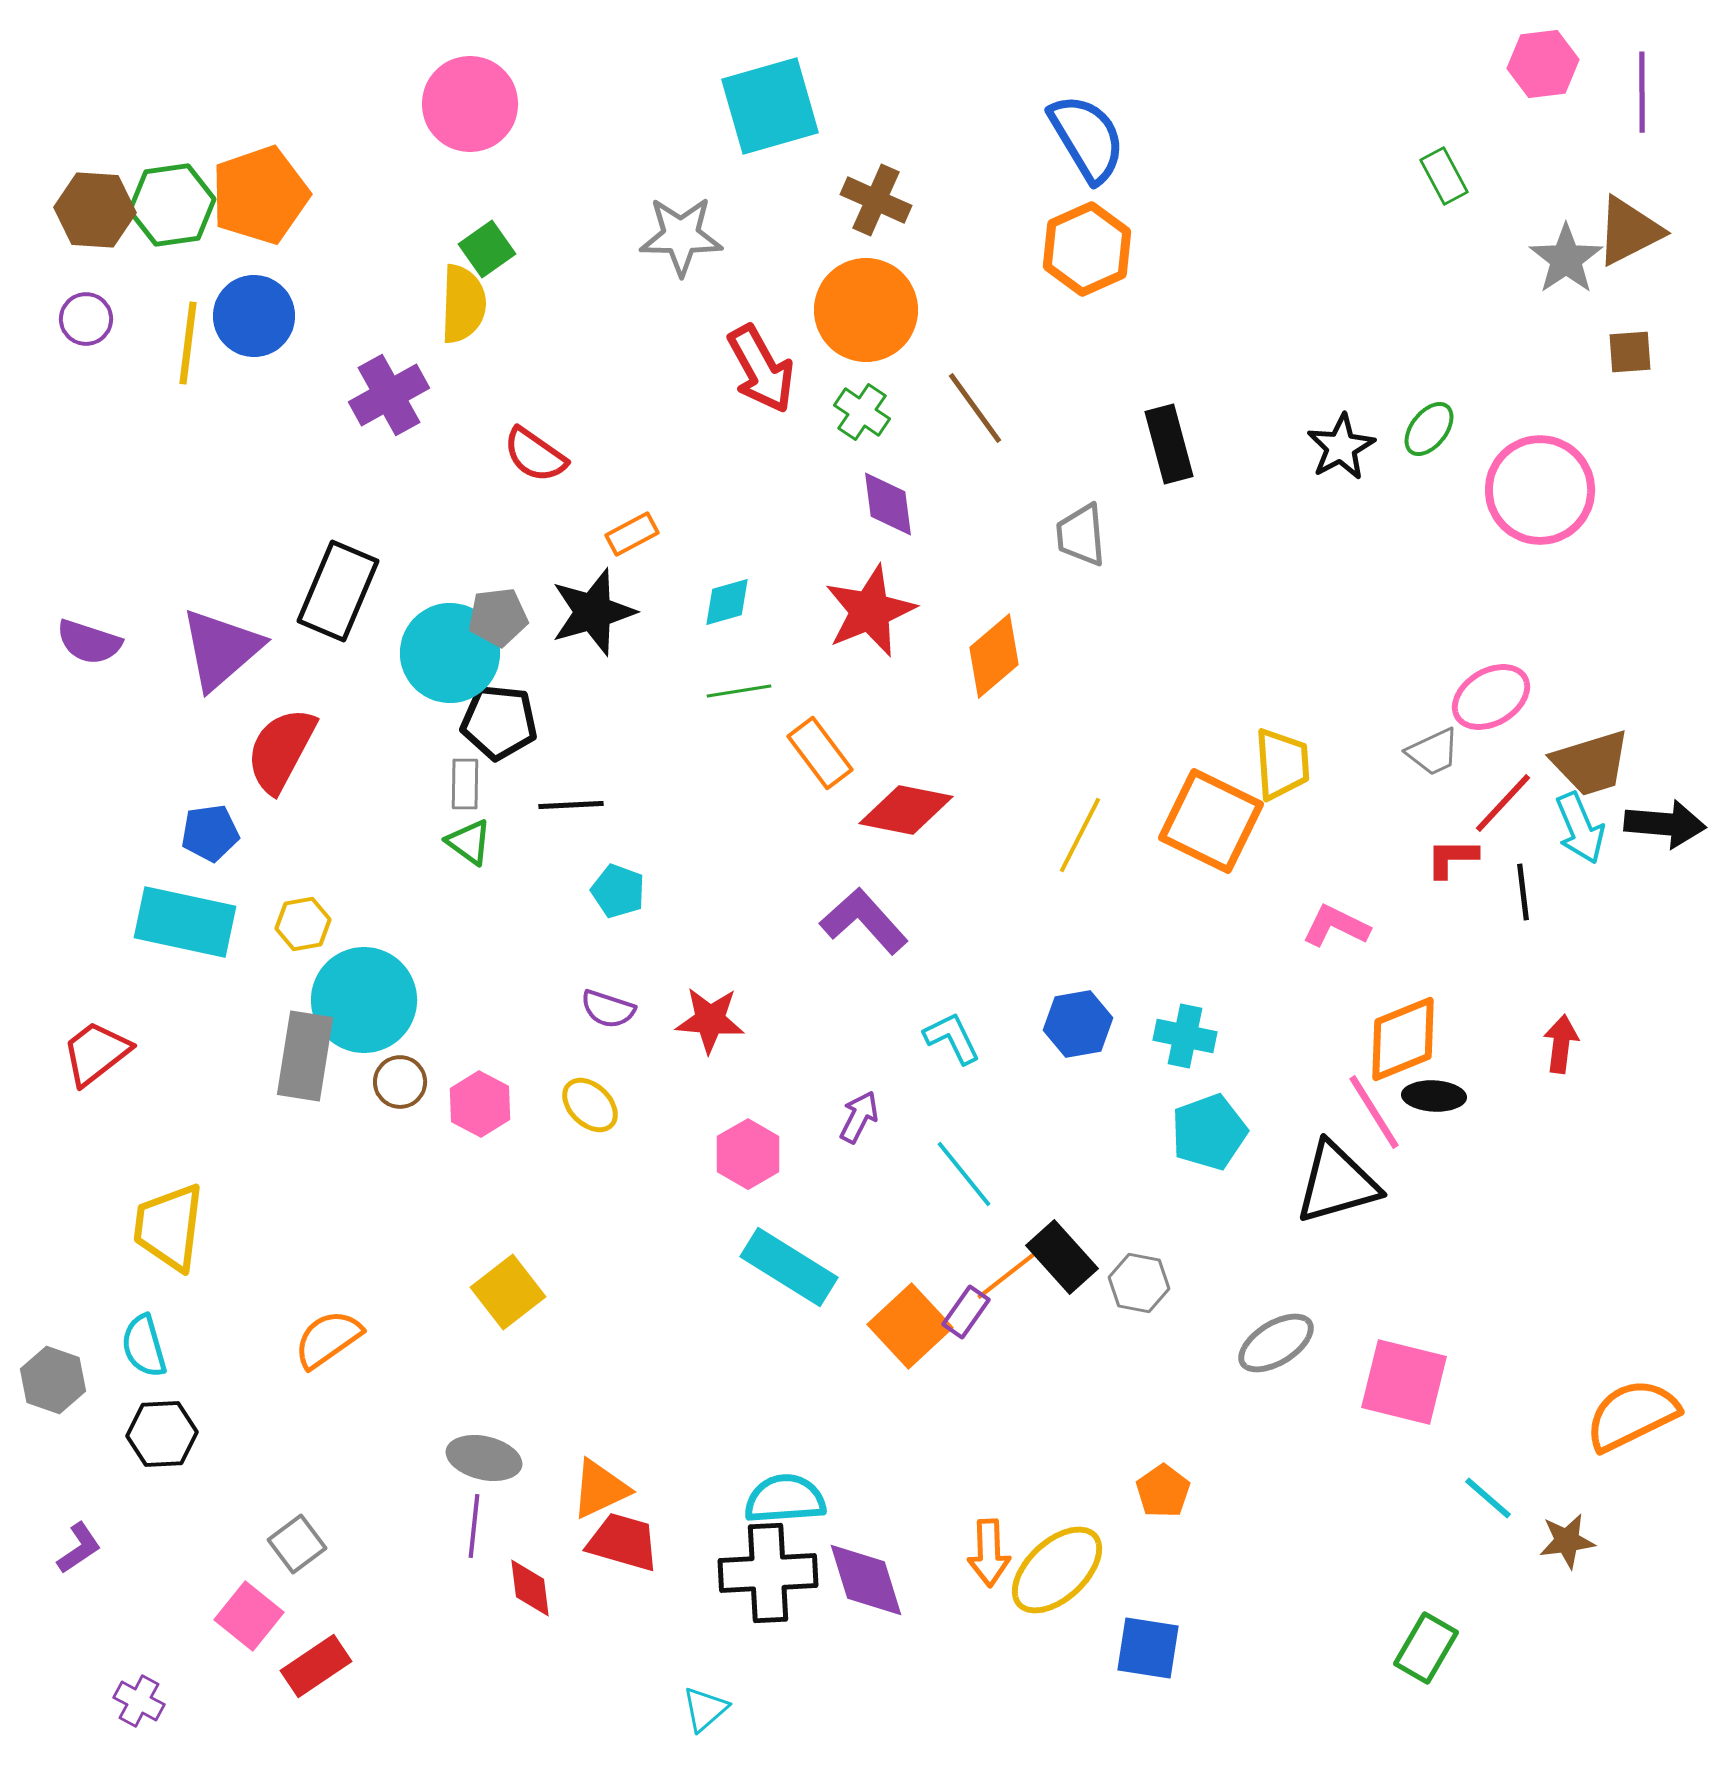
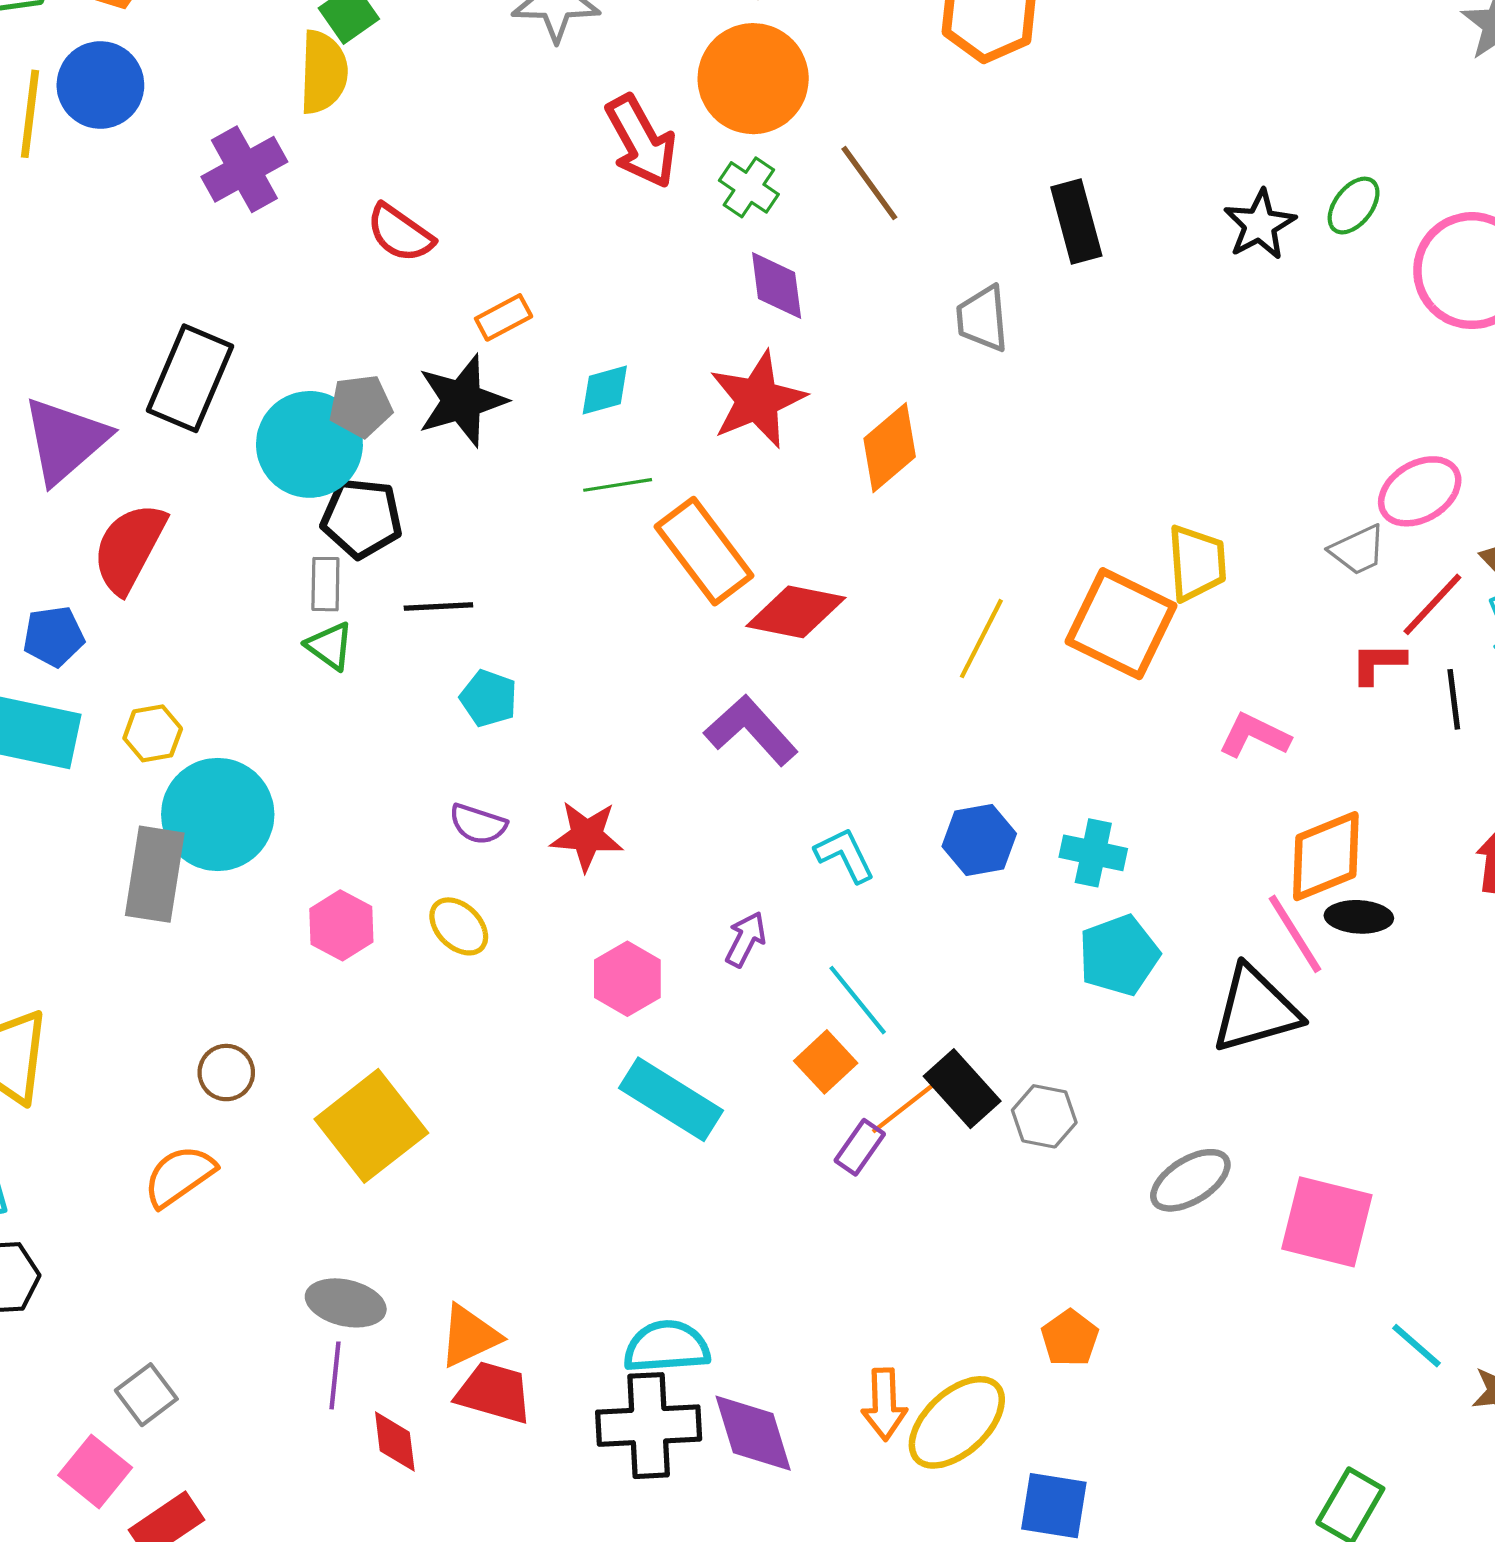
orange rectangle: (820, 753) -> (704, 551), size x1.4
brown circle: (400, 1082) -> (226, 1073), moved
yellow square: (508, 1292) -> (371, 1126), size x1.4
orange square: (910, 1326) -> (826, 1062), moved, size x0.7

